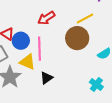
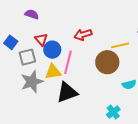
yellow triangle: (28, 62) -> (53, 72), turned -48
black triangle: (47, 78) -> (67, 92), size x1.6

